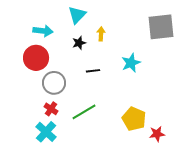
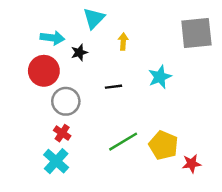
black star: (79, 43) -> (79, 52), moved
green line: (84, 112) -> (123, 142), moved

